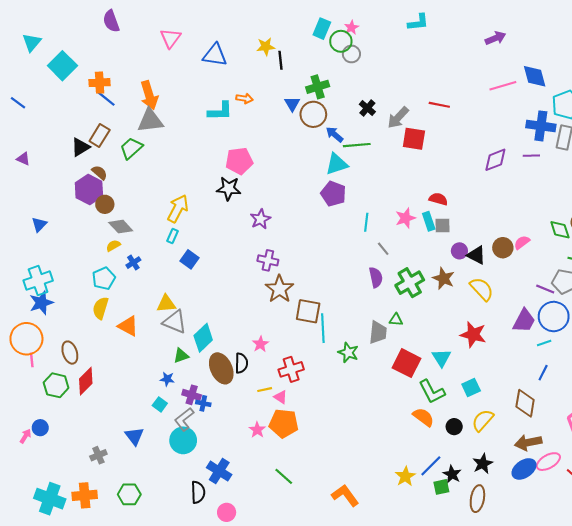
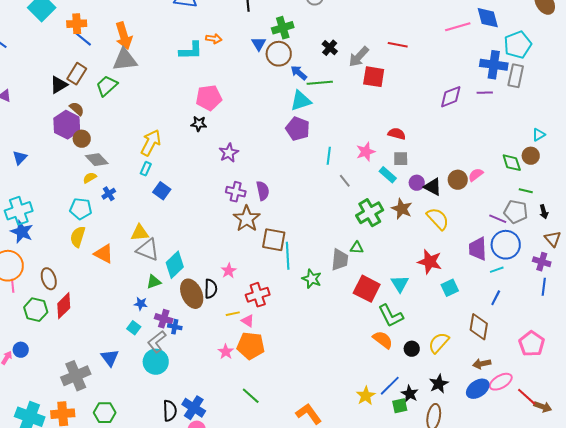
black star: (229, 188) -> (199, 124), size x0.7
cyan rectangle: (429, 221) -> (388, 175), moved, turned -30
purple semicircle: (376, 277) -> (263, 191), moved
cyan pentagon: (104, 278) -> (81, 209), turned 30
blue star: (41, 303) -> (22, 232), turned -30
purple trapezoid: (524, 321) -> (478, 249), turned 150
cyan square: (471, 387) -> (450, 288), moved
brown arrow: (528, 442) -> (482, 364), size x0.7
gray cross: (98, 455) -> (76, 376), size x1.8
blue cross: (219, 471) -> (194, 408), moved

